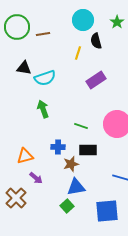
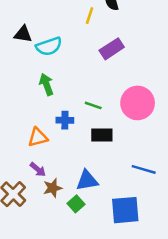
blue cross: (58, 147) -> (65, 120), moved
orange triangle: (25, 156) -> (38, 137), moved
brown star: (71, 164) -> (53, 188), moved

